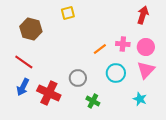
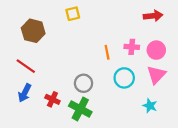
red arrow: (143, 15) -> (153, 16), turned 66
orange line: (100, 49) -> (107, 52), turned -64
red cross: (49, 93) -> (52, 99), size x0.6
green cross: (93, 101) -> (80, 109), moved, size x1.5

